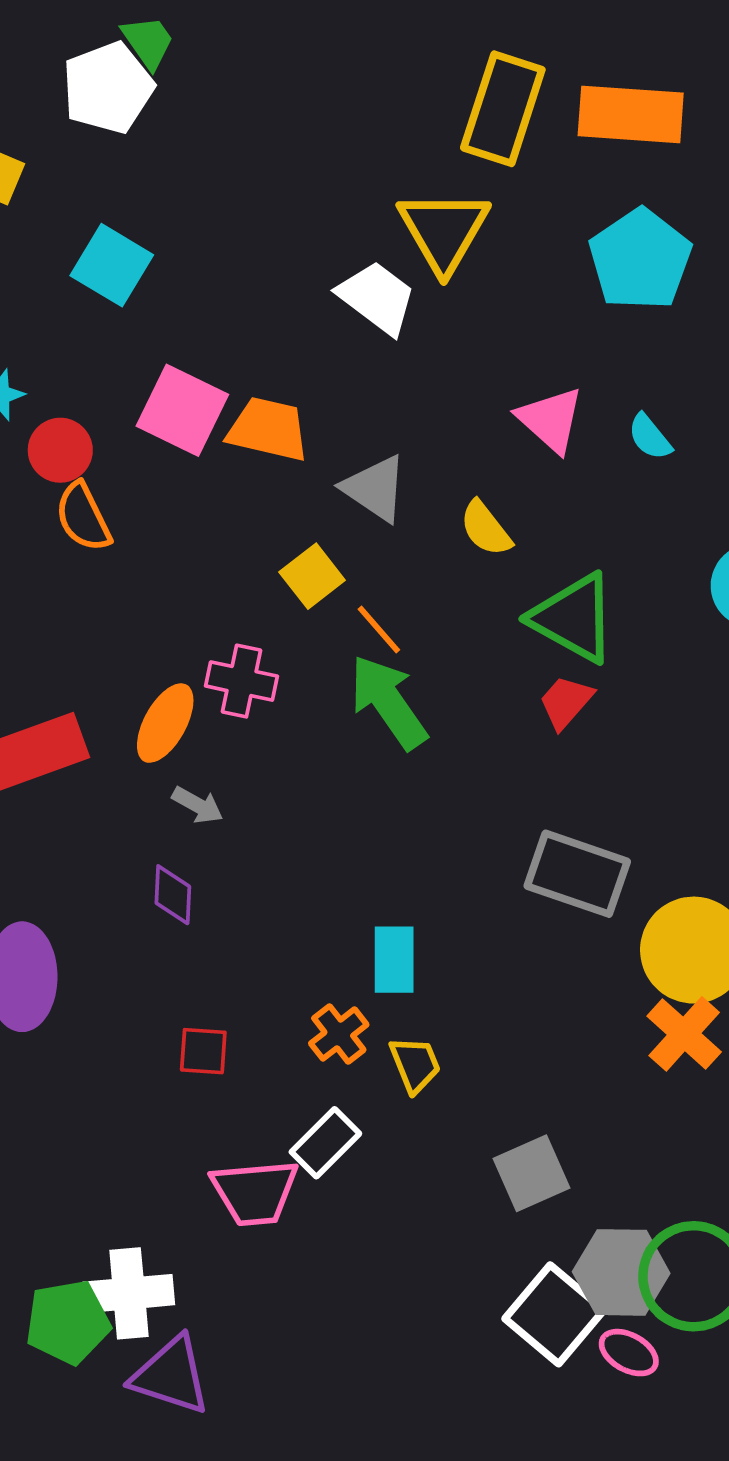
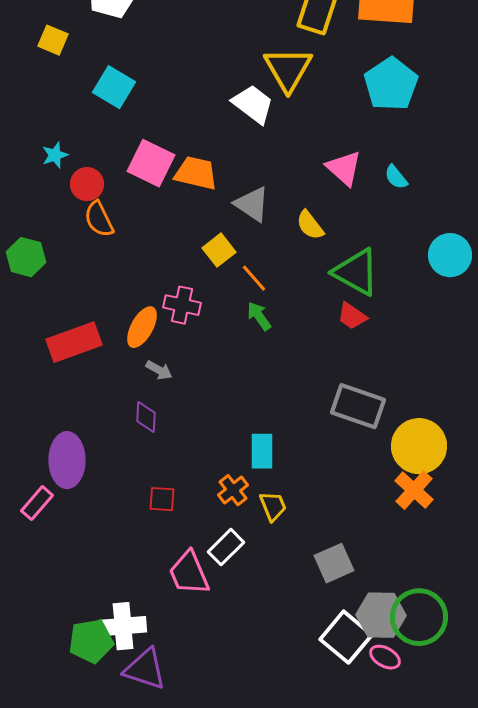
green arrow: (388, 702) -> (259, 316), size x0.6
red trapezoid: (566, 702) -> (352, 316), turned -96
pink trapezoid: (255, 1192) -> (189, 573), turned 72

